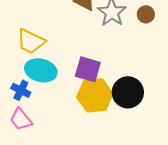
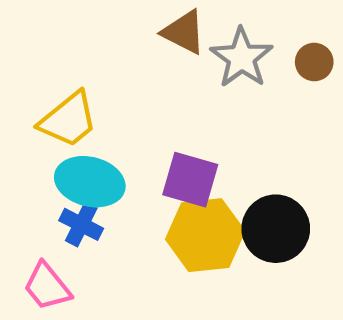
yellow trapezoid: (31, 41) -> (68, 120), turned -64
blue cross: (21, 90) -> (81, 224), moved

